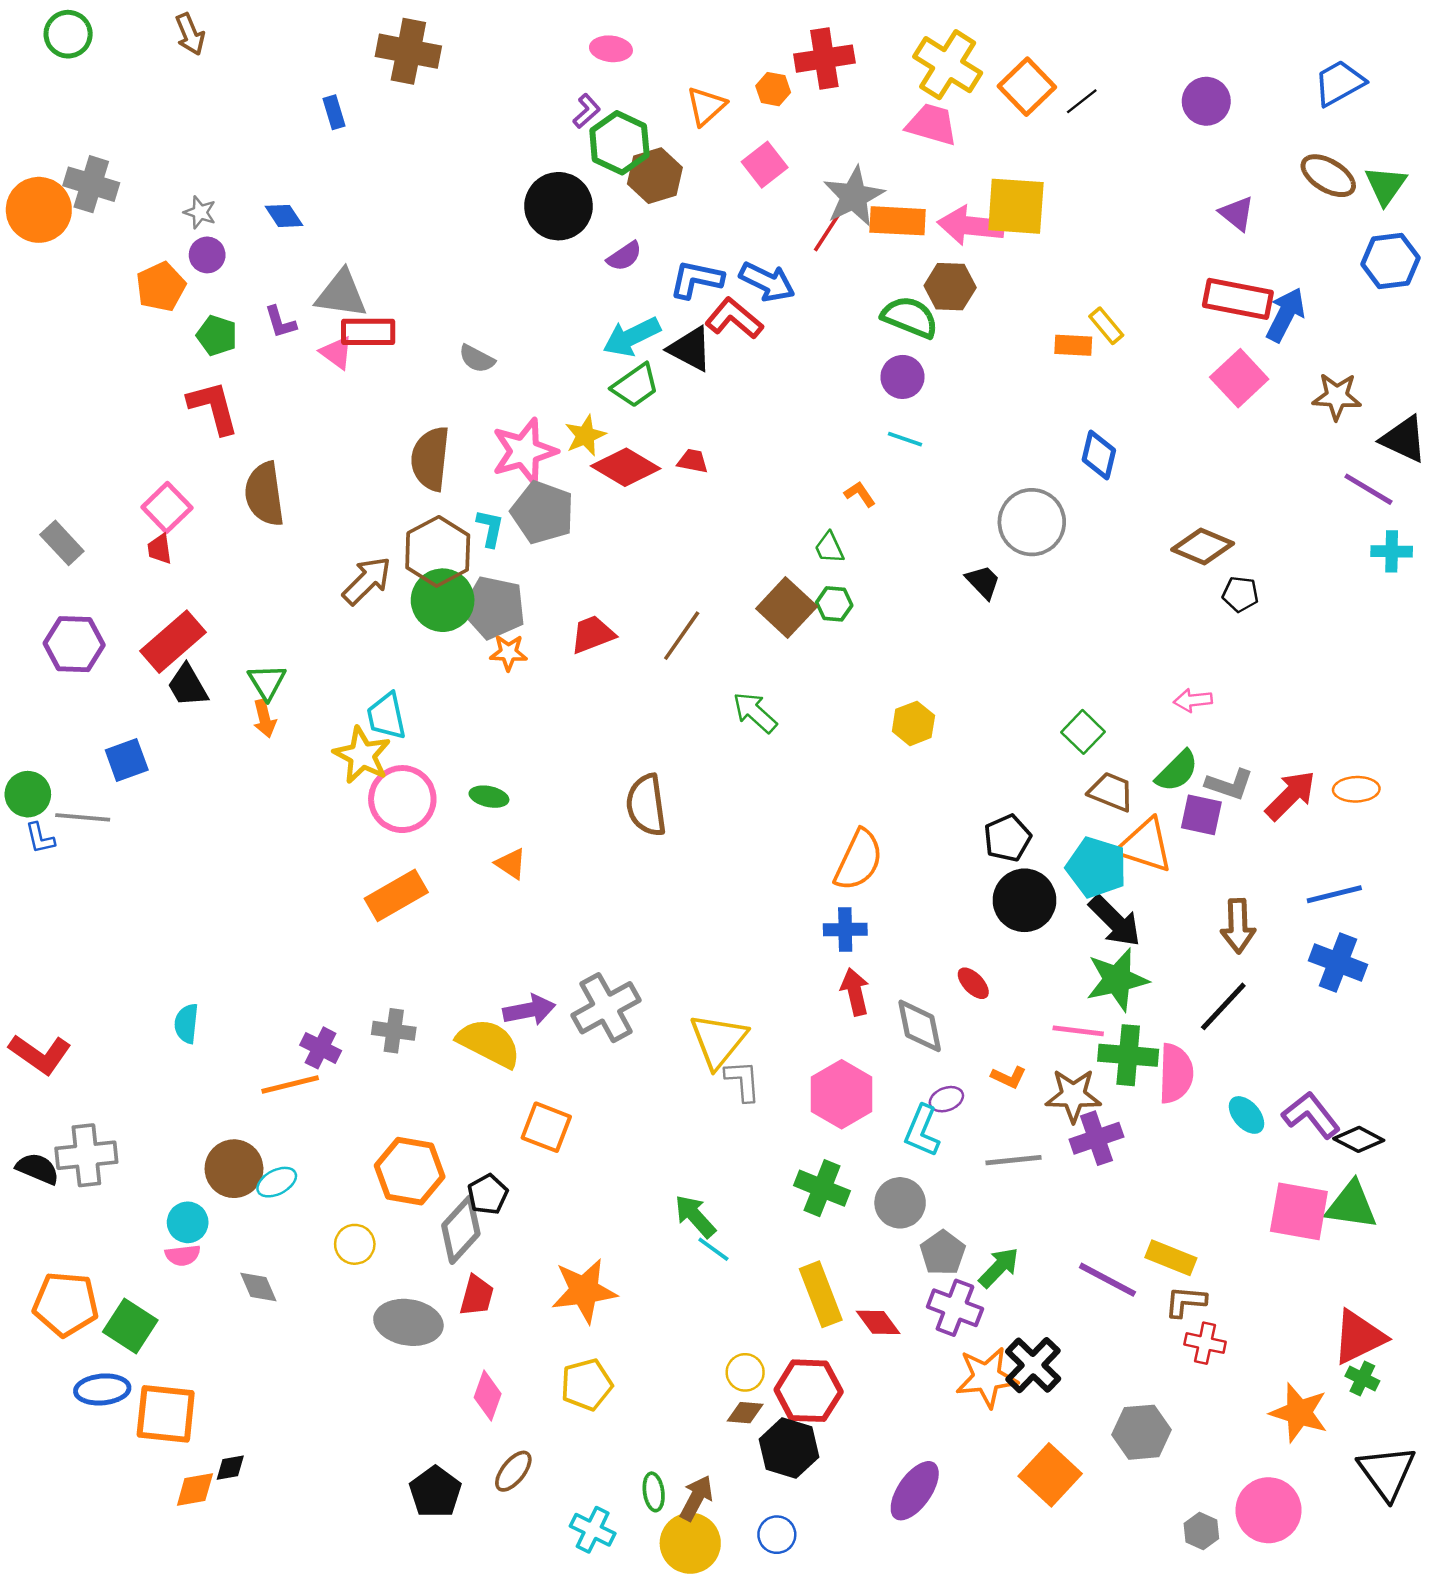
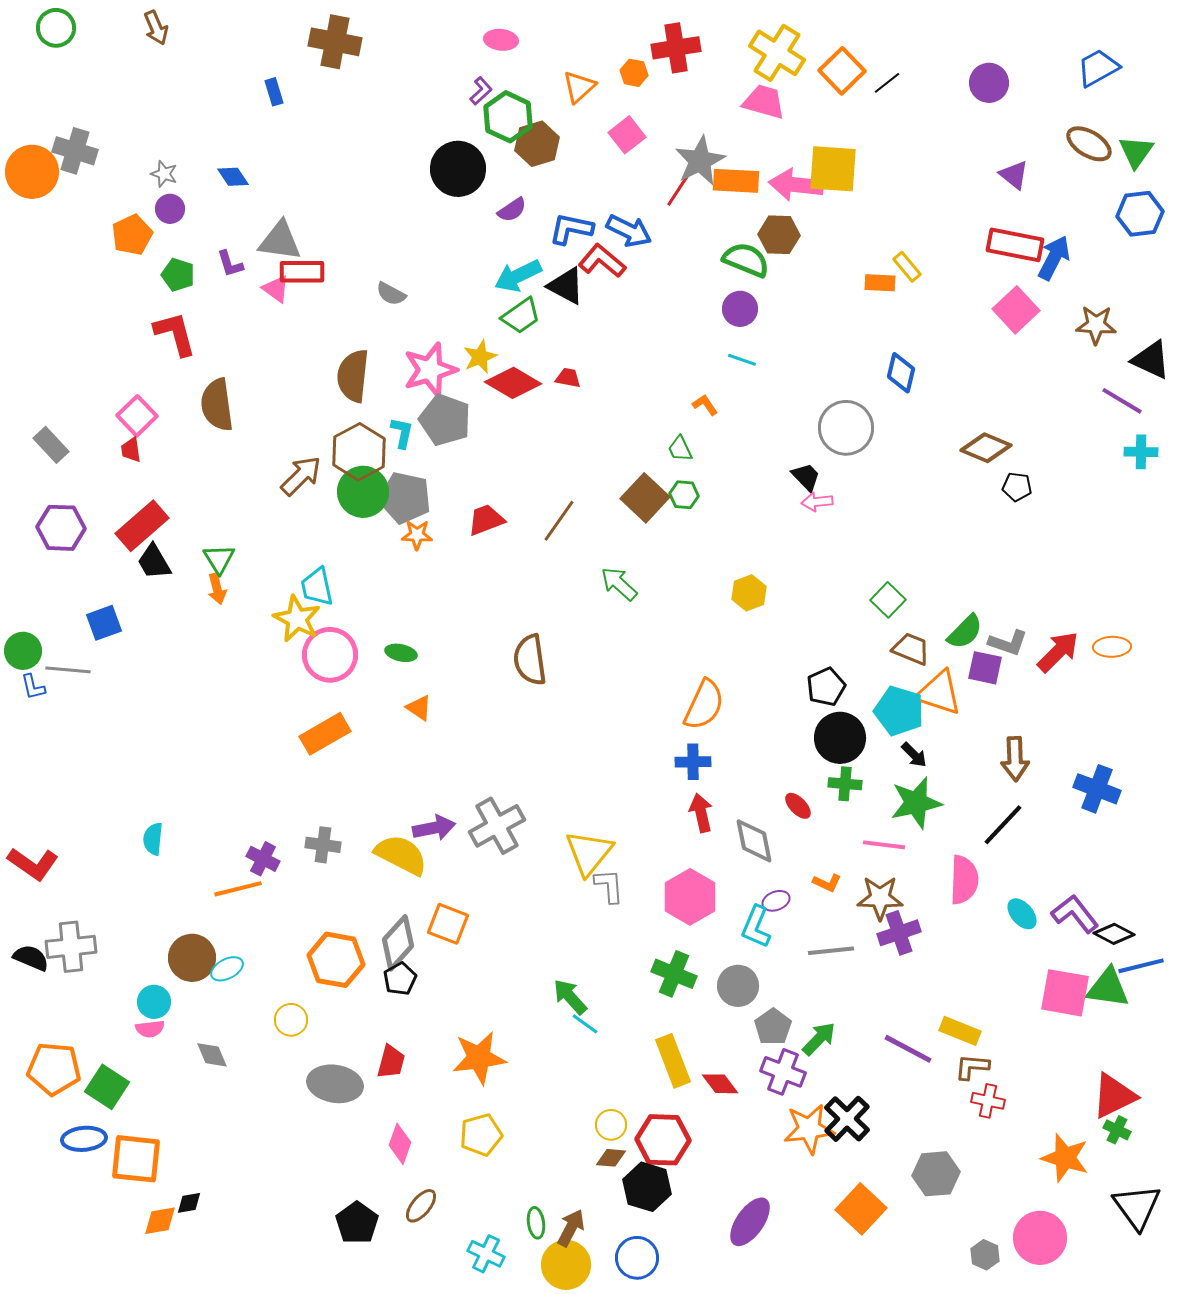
pink arrow: (1193, 700) -> (817, 502), moved
blue line: (1334, 894) -> (1141, 966), moved
black arrow: (1115, 921) -> (914, 755), size x0.6
green cross: (1128, 1055) -> (845, 784), moved, size x0.7
gray diamond: (461, 1230) -> (398, 943), moved
blue circle: (777, 1535) -> (637, 1258), size x1.4

